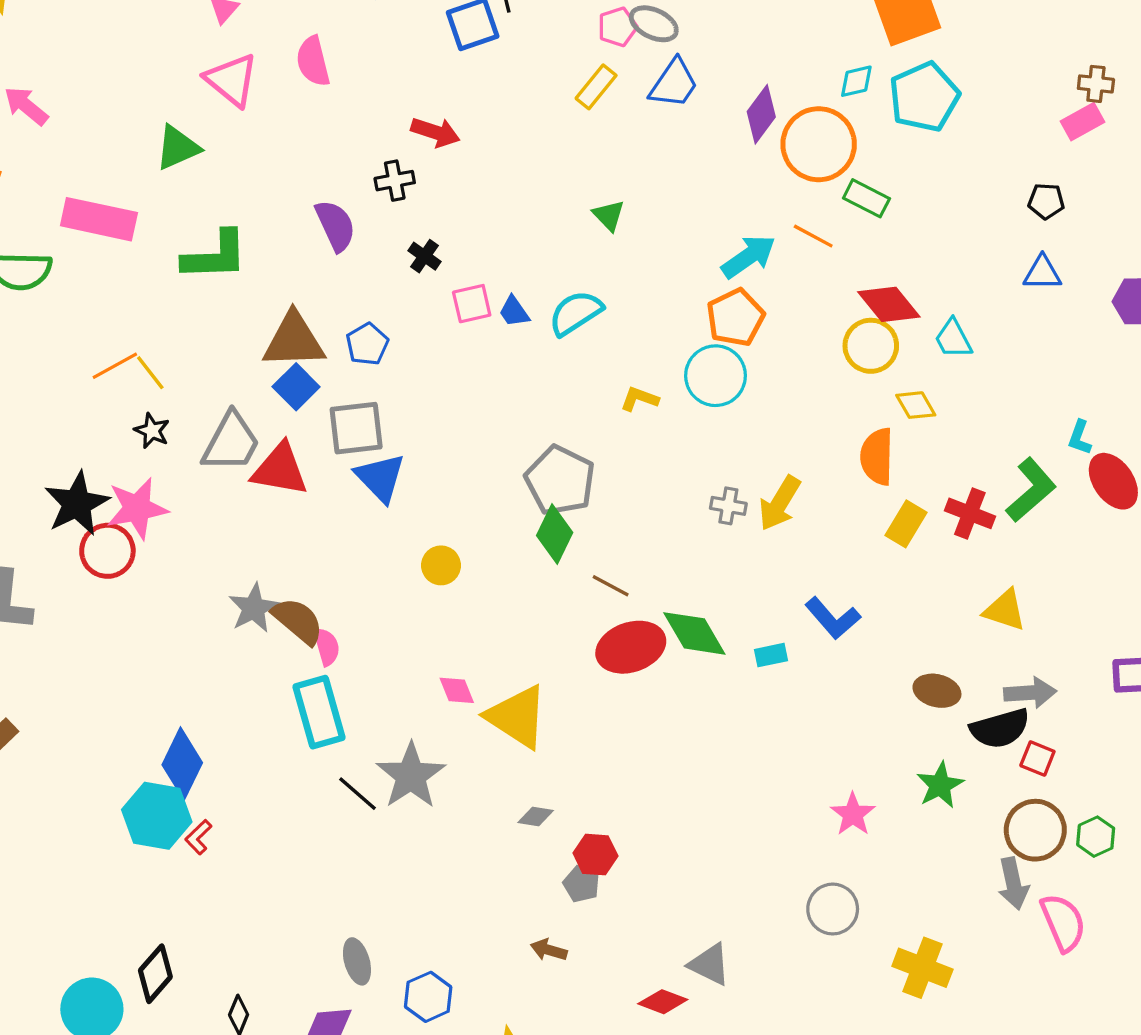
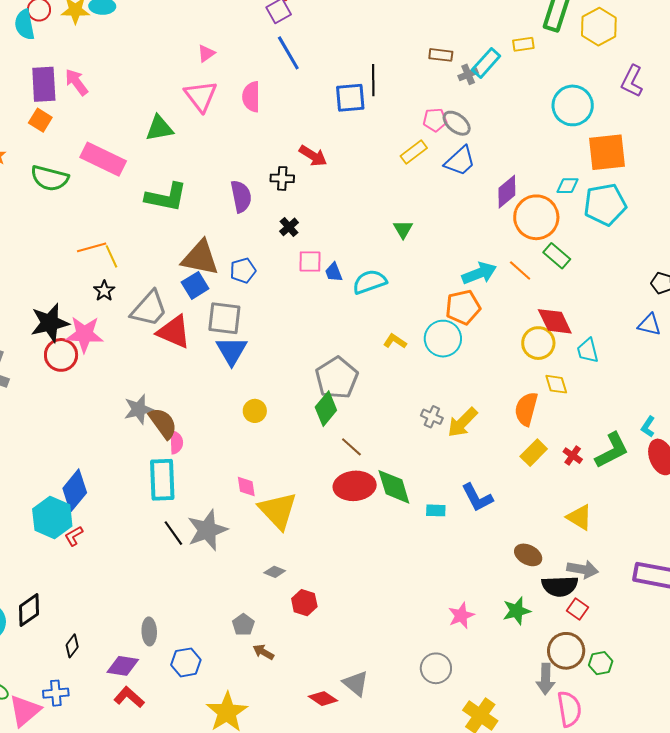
red cross: (970, 513) -> (573, 456), size x0.7
gray pentagon: (581, 884) -> (243, 625), moved

